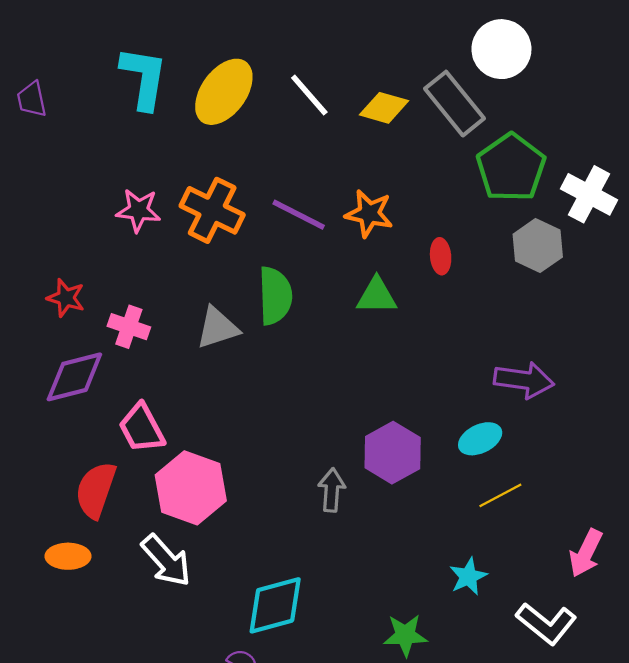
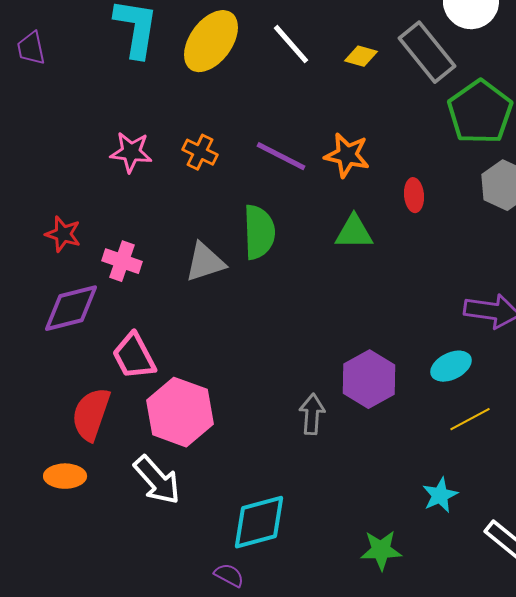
yellow diamond: (384, 108) -> (361, 56), size x0.7
orange cross: (212, 210) -> (200, 152), size x0.6

